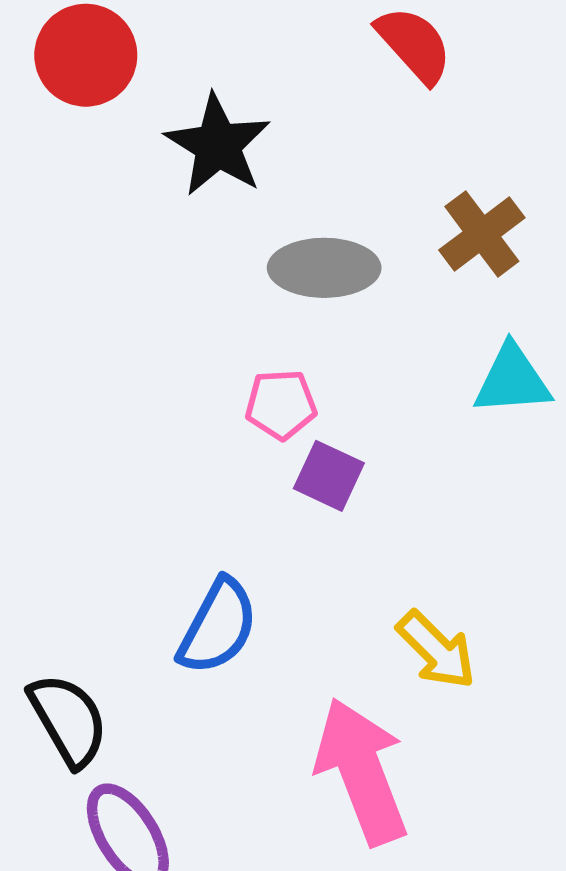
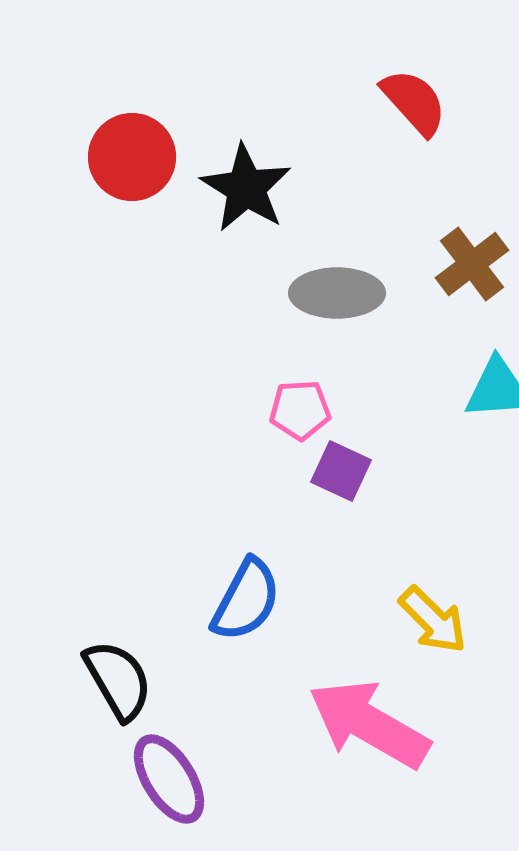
red circle: (86, 55) -> (132, 157), moved
pink arrow: (362, 771) -> (369, 724), turned -39

